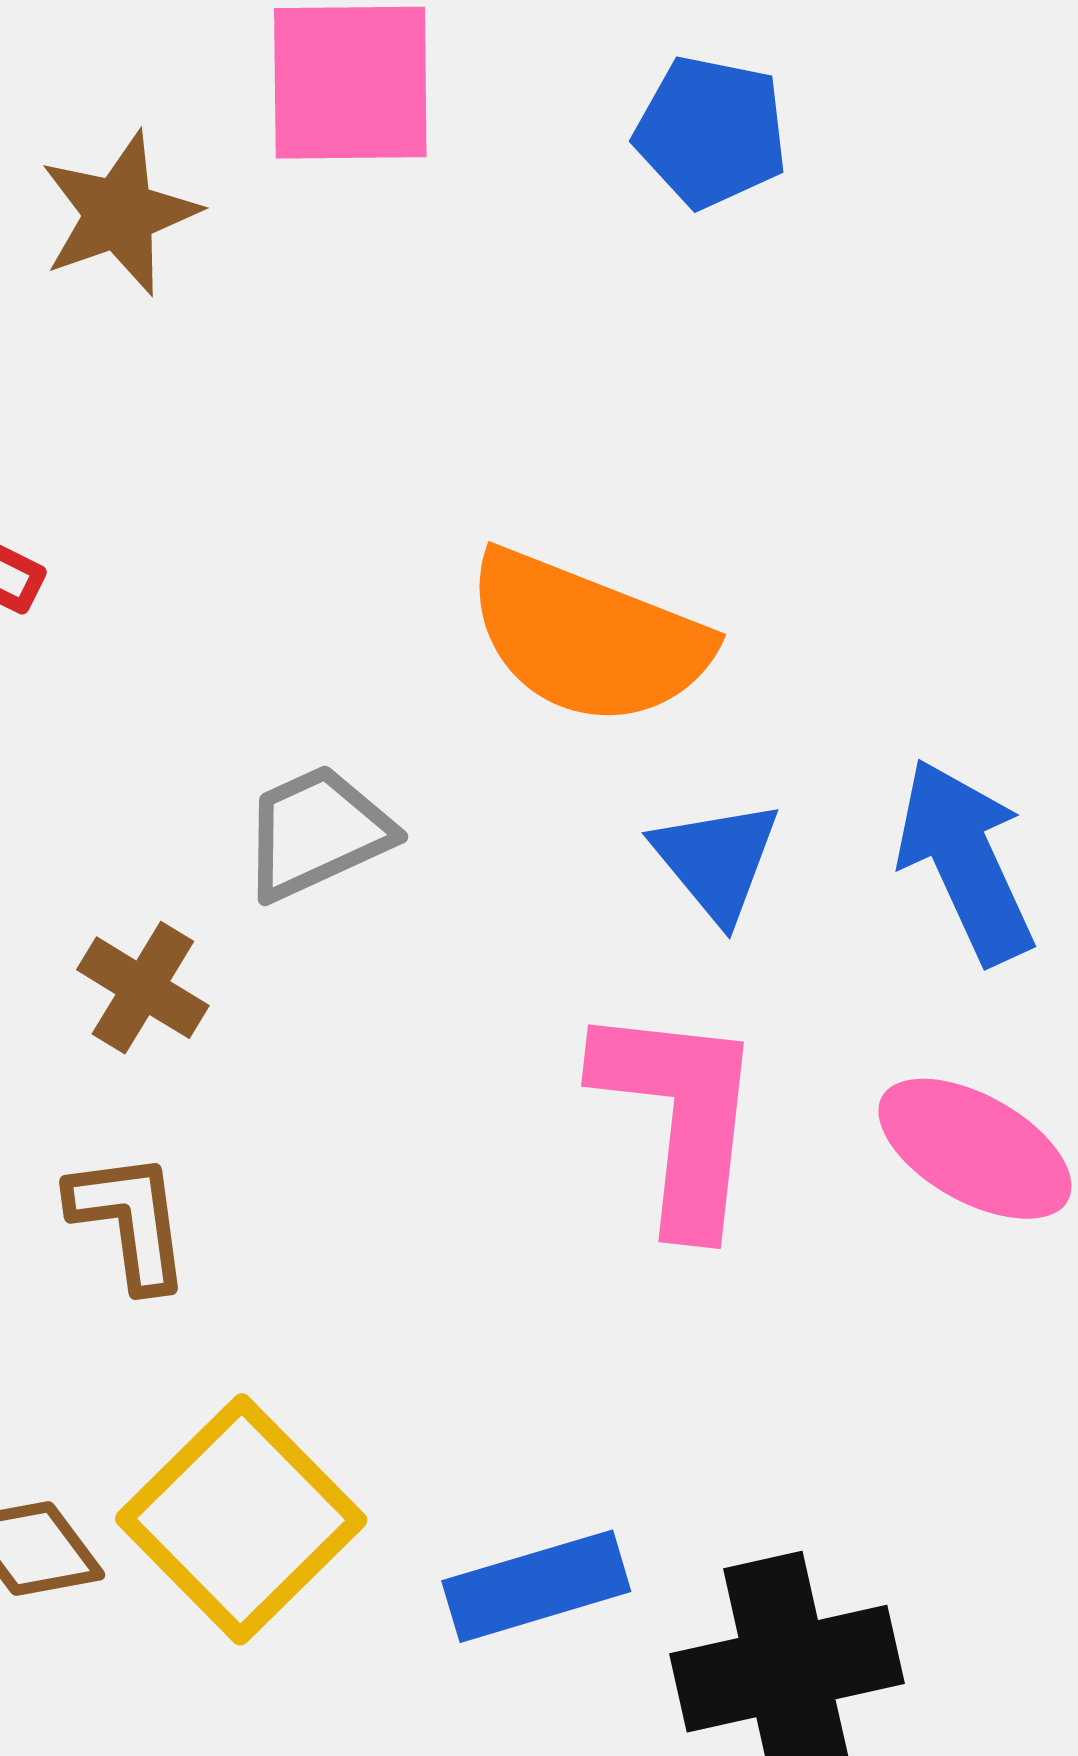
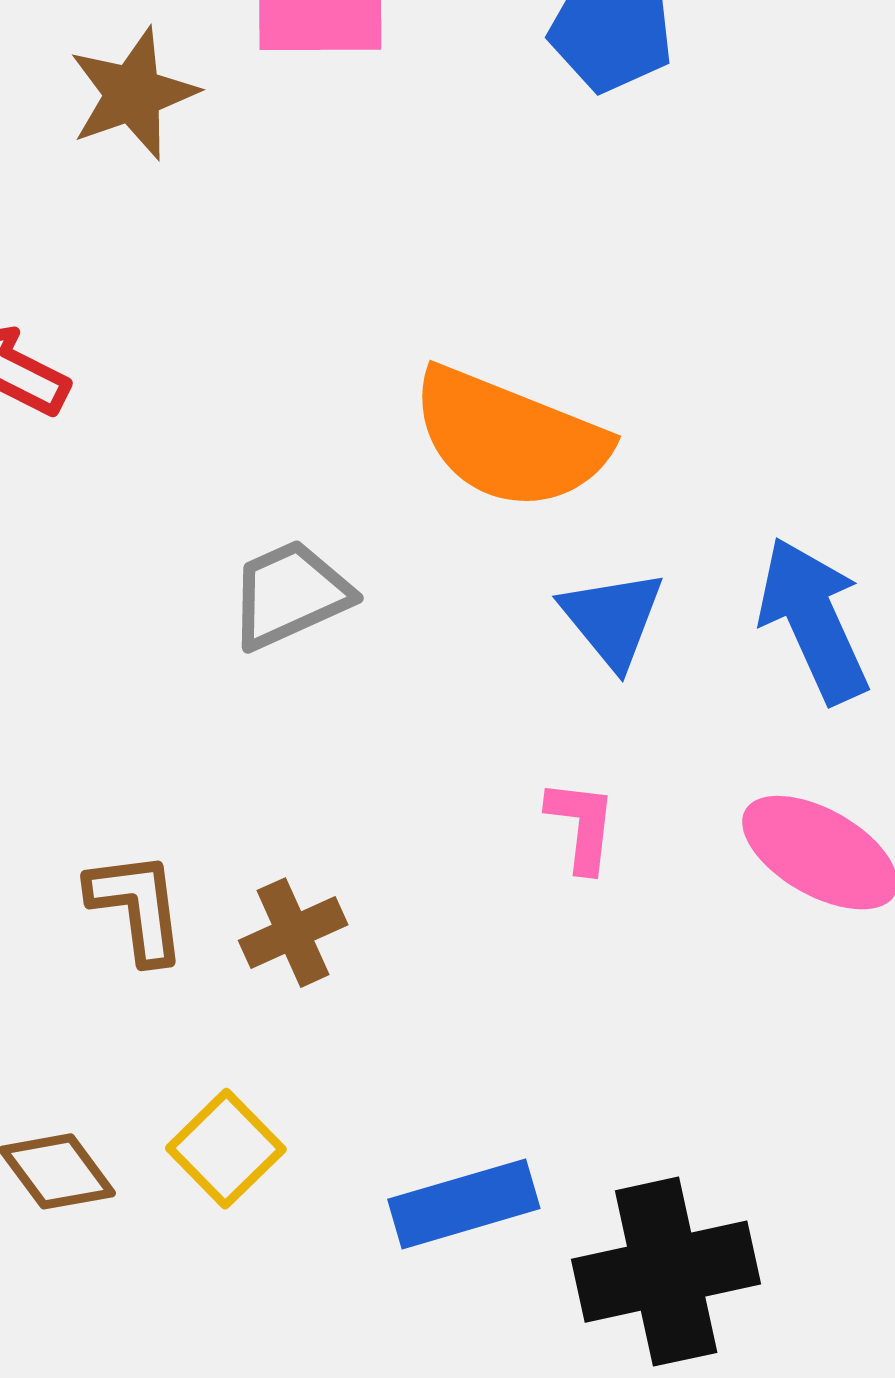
brown cross: (143, 988) -> (293, 933), moved, turned 34
pink L-shape: (679, 1117) -> (581, 825), size x0.5
yellow square: (241, 1519) -> (226, 1149), size x0.6

